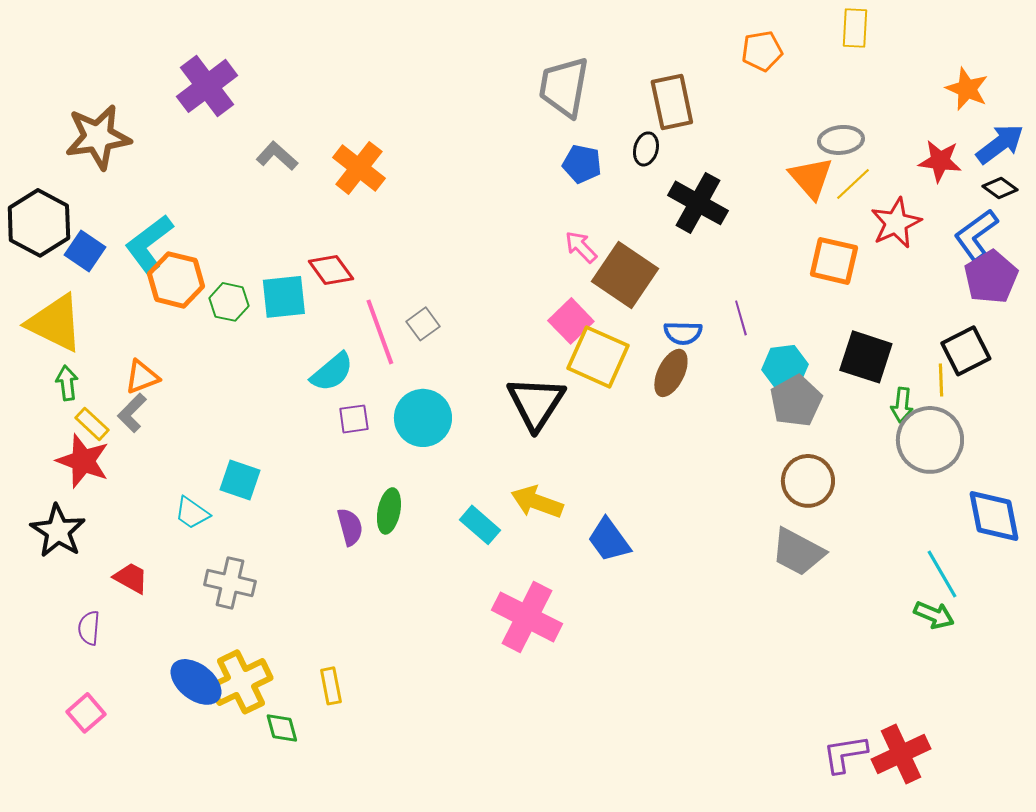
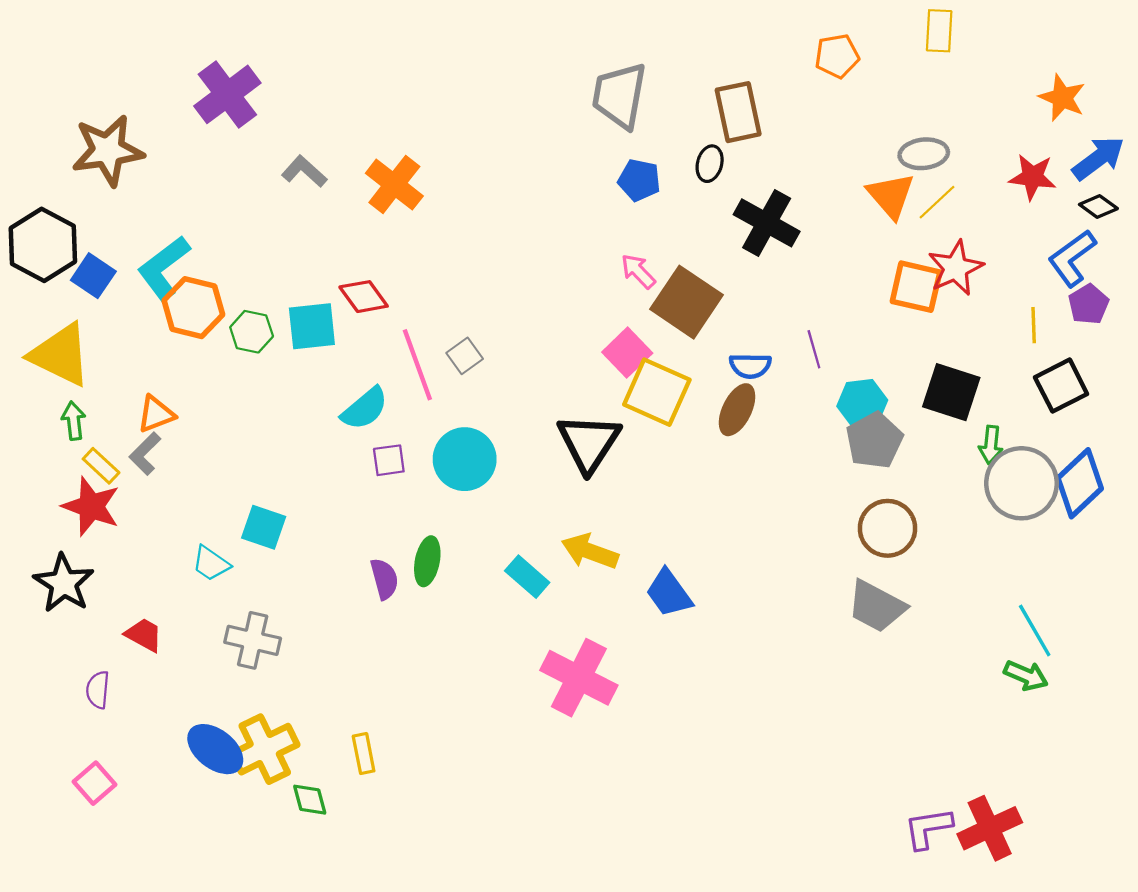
red star: (896, 223) -> (956, 268), moved
purple pentagon: (991, 277) -> (1089, 304), size x0.7
yellow line: (941, 380) -> (1034, 325), moved
blue diamond: (994, 516) -> (1080, 483), moved, turned 58

